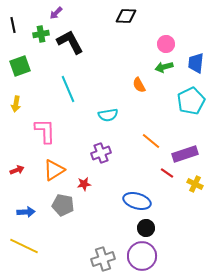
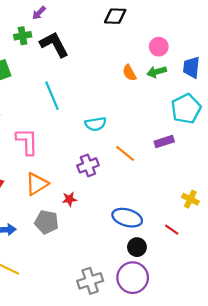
orange semicircle: (139, 85) -> (129, 73), moved
orange line: (151, 141) -> (125, 153), moved
purple rectangle: (185, 154) -> (164, 141), moved, size x0.7
red line: (167, 173) -> (172, 230), moved

